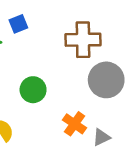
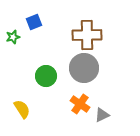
gray circle: (106, 80) -> (84, 68), moved

